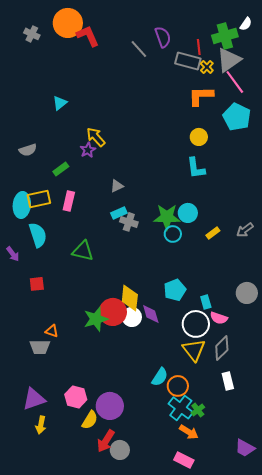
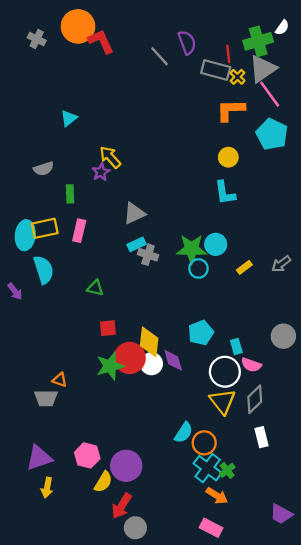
gray semicircle: (28, 150) -> (44, 169), moved
green rectangle: (61, 169) -> (70, 194), turned -56
gray triangle: (117, 186) -> (134, 213), size x1.5
green triangle: (83, 251) -> (95, 288), size x0.7
red square: (37, 284) -> (108, 328), moved
gray circle: (120, 450) -> (135, 528), moved

